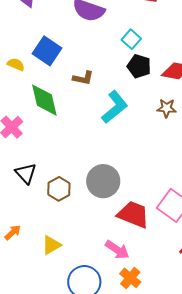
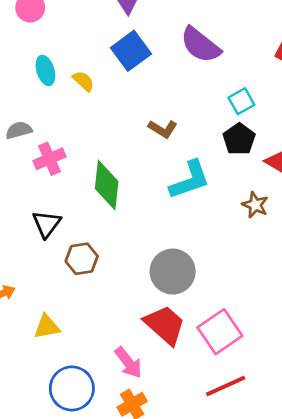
blue square: (47, 51) -> (131, 51), moved
green diamond: (44, 100) -> (107, 185), moved
gray circle: (103, 181) -> (173, 272), moved

